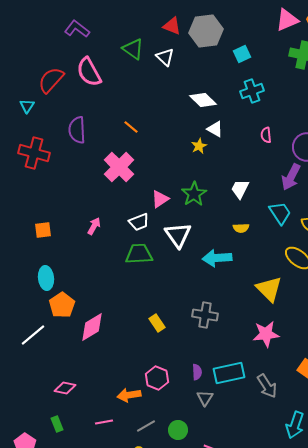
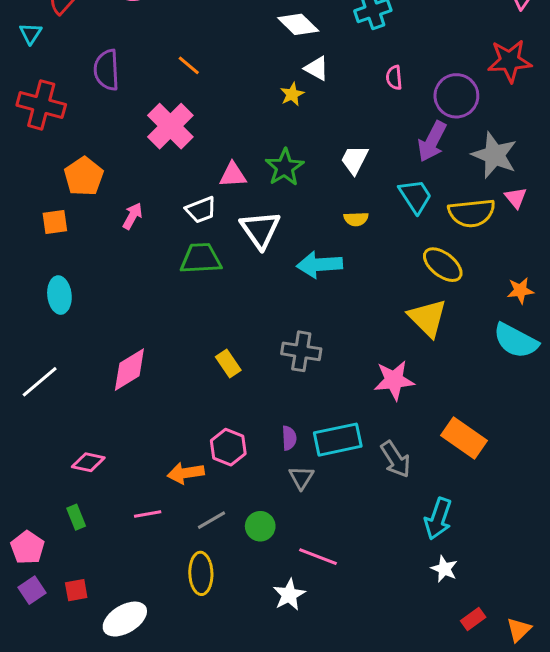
pink triangle: (160, 199) -> (233, 175), turned 30
yellow triangle: (269, 289) -> (428, 318), moved
orange pentagon: (62, 305) -> (84, 176), moved

